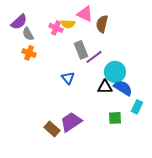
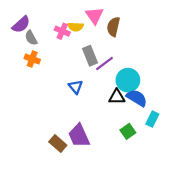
pink triangle: (85, 14) -> (95, 16), turned 30
green square: (115, 118) -> (128, 131), turned -32
purple trapezoid: (71, 122) -> (79, 136), turned -80

